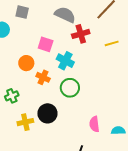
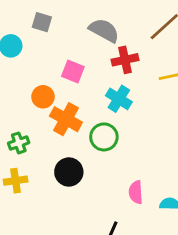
cyan cross: (65, 61) -> (119, 99), moved
orange cross: (43, 77) -> (66, 119), size x1.5
yellow cross: (25, 122) -> (16, 181), moved

